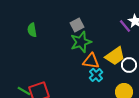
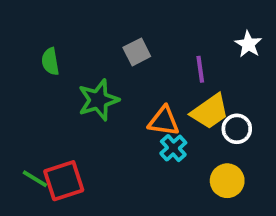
purple line: (125, 26) -> (200, 69), moved, turned 32
green star: (81, 42) -> (98, 100), moved

